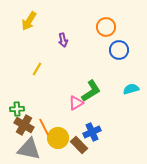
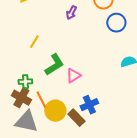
purple arrow: (63, 40) -> (71, 13), moved, turned 40
green L-shape: (91, 91) -> (54, 65), moved
green cross: (17, 109) -> (25, 82), moved

